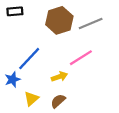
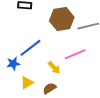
yellow arrow: (59, 77) -> (54, 68), turned 56

